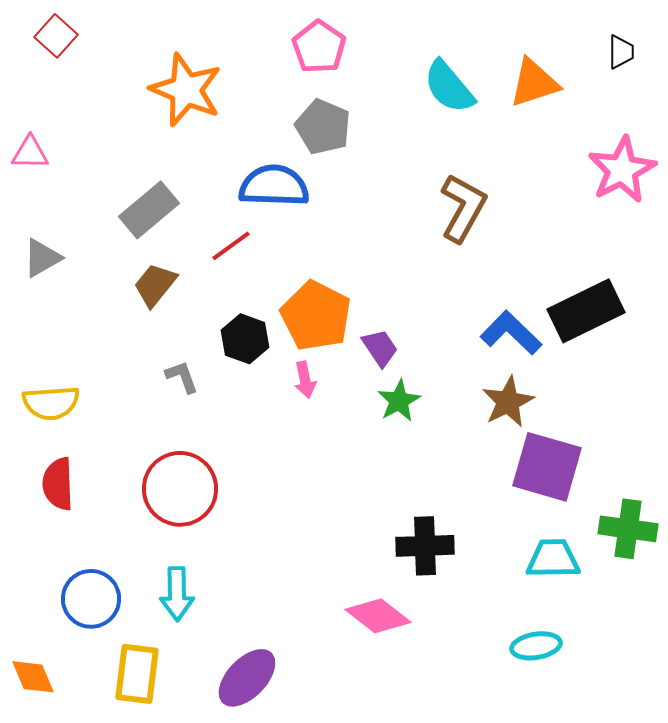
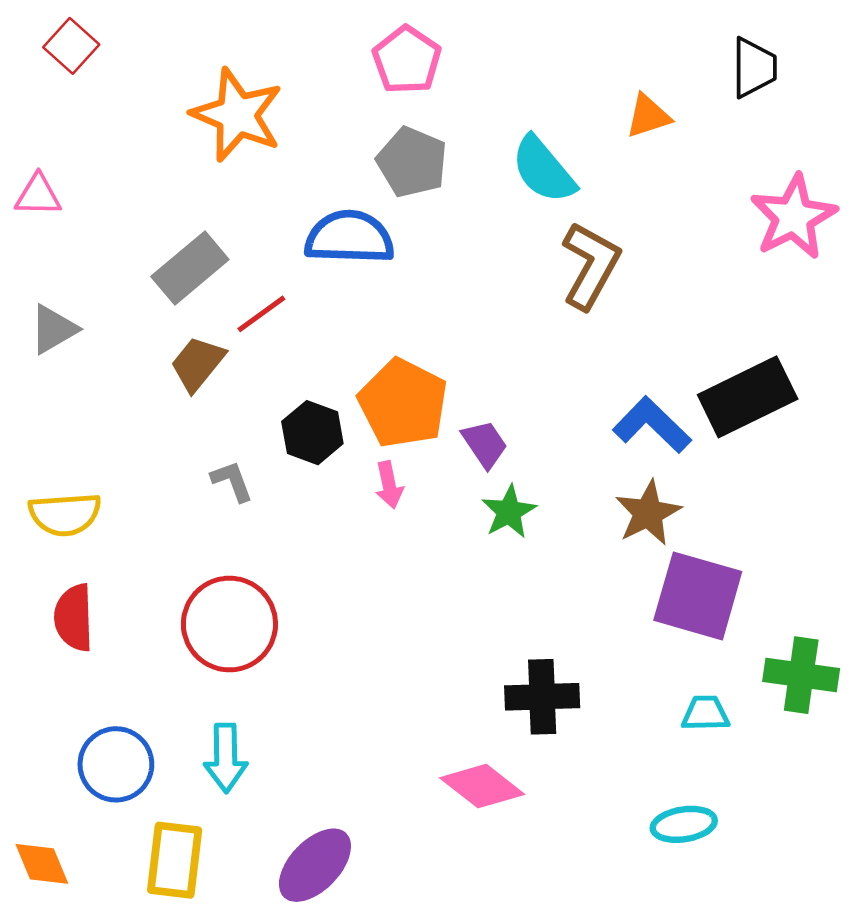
black trapezoid: (621, 52) -> (754, 68), moved, size x1.4
orange triangle: (534, 83) -> (648, 116), moved, size x0.7
cyan semicircle: (449, 87) -> (543, 170), moved
red line: (231, 246) -> (261, 314), moved
cyan trapezoid: (553, 559) -> (705, 713), size x0.7

